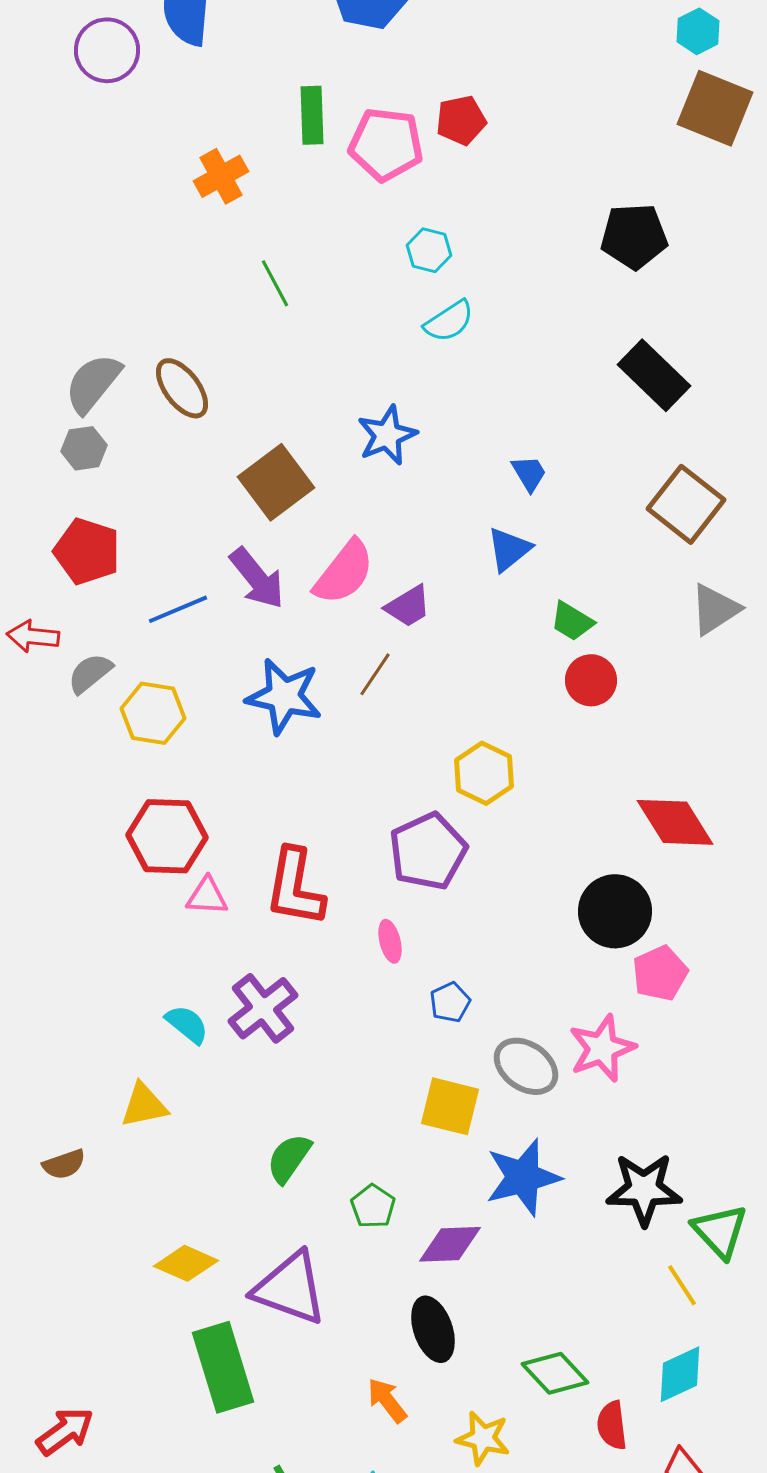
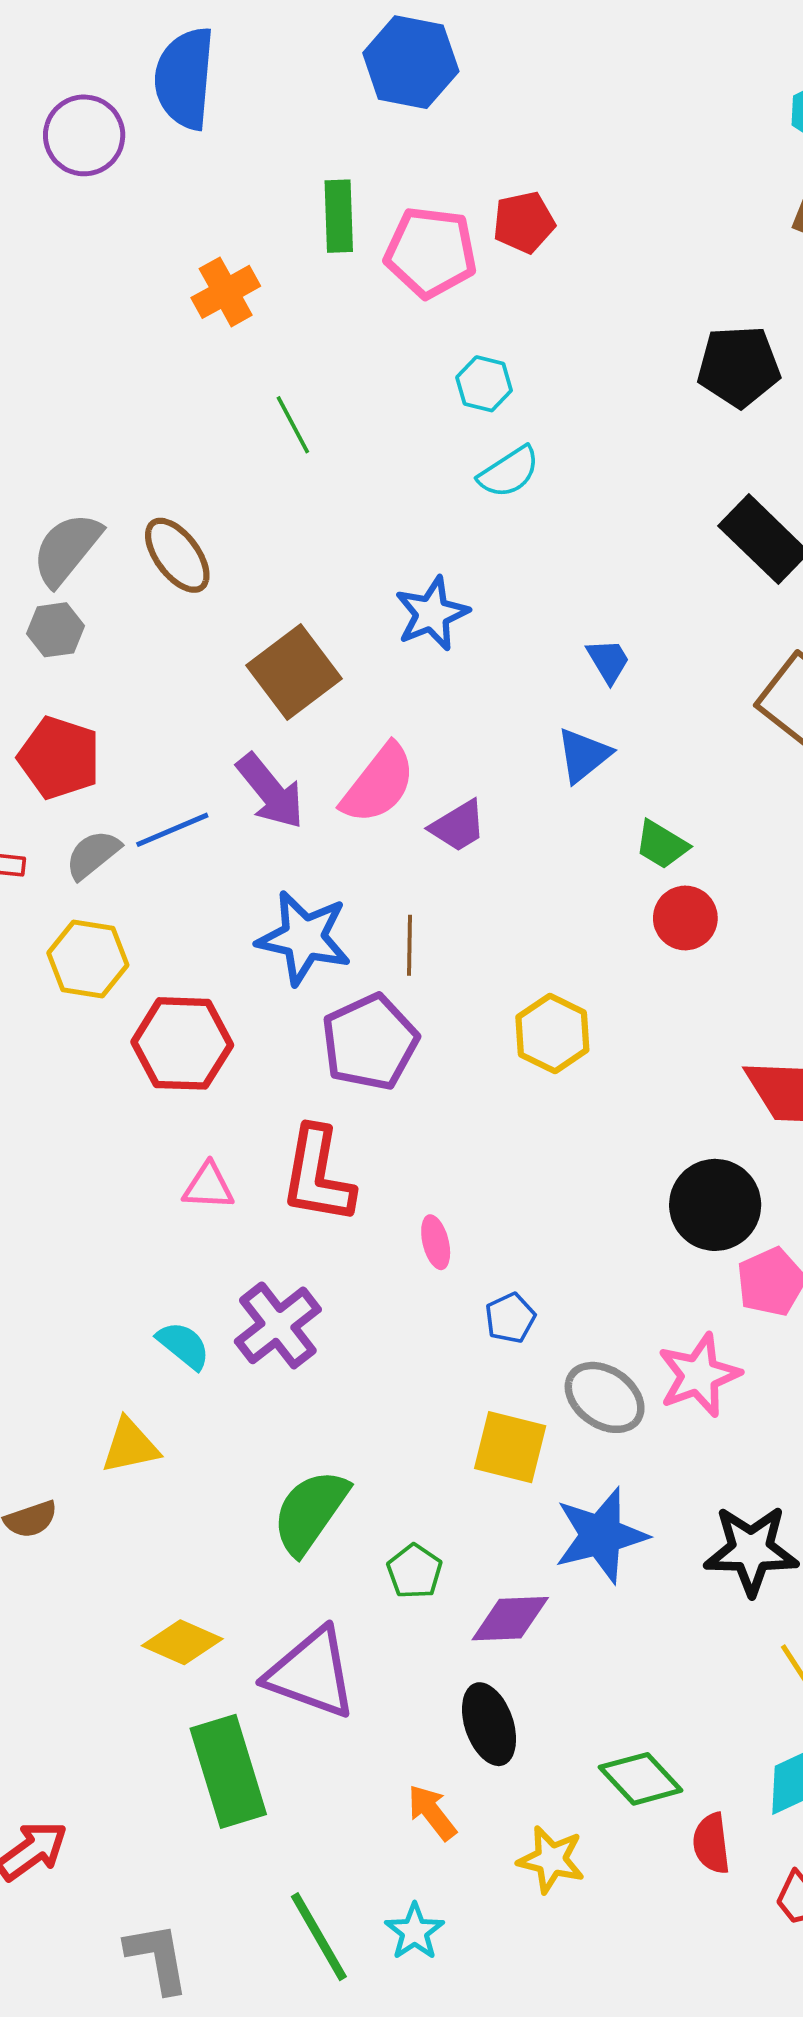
gray semicircle: (90, 673) -> (93, 855), moved
brown line: (375, 674) -> (410, 945), moved, turned -33
yellow hexagon: (153, 713) -> (88, 959), moved
red hexagon: (167, 836) -> (182, 1043), moved
purple pentagon: (428, 851) -> (370, 1042), moved
green semicircle: (289, 1158) -> (310, 1512), size x1.4

